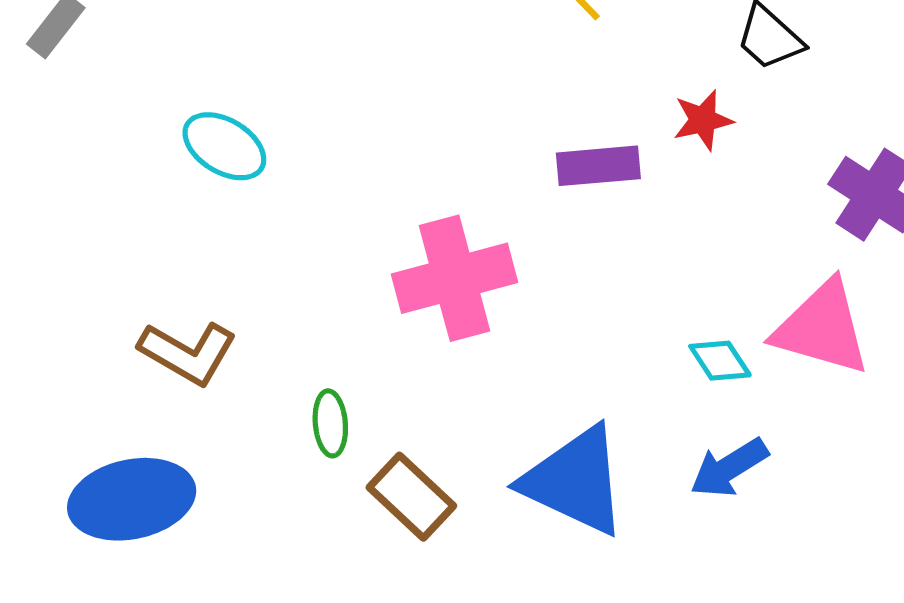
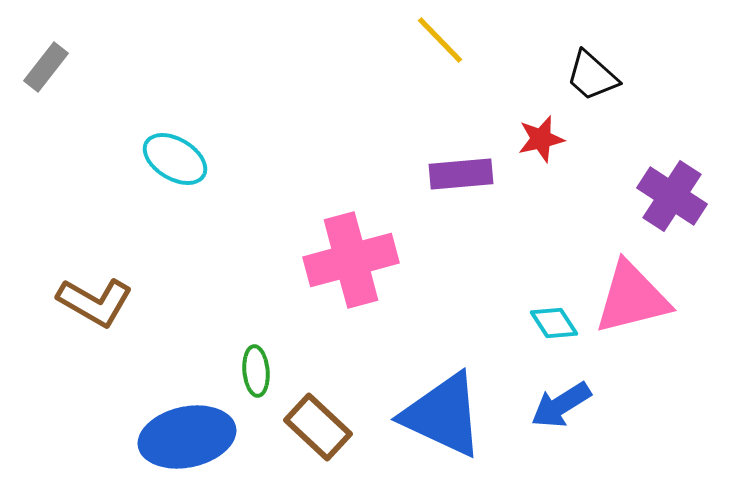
pink triangle: (822, 328) -> (632, 298), turned -30
brown L-shape: (188, 353) -> (95, 302), moved
blue ellipse: (132, 499) -> (187, 437), moved

